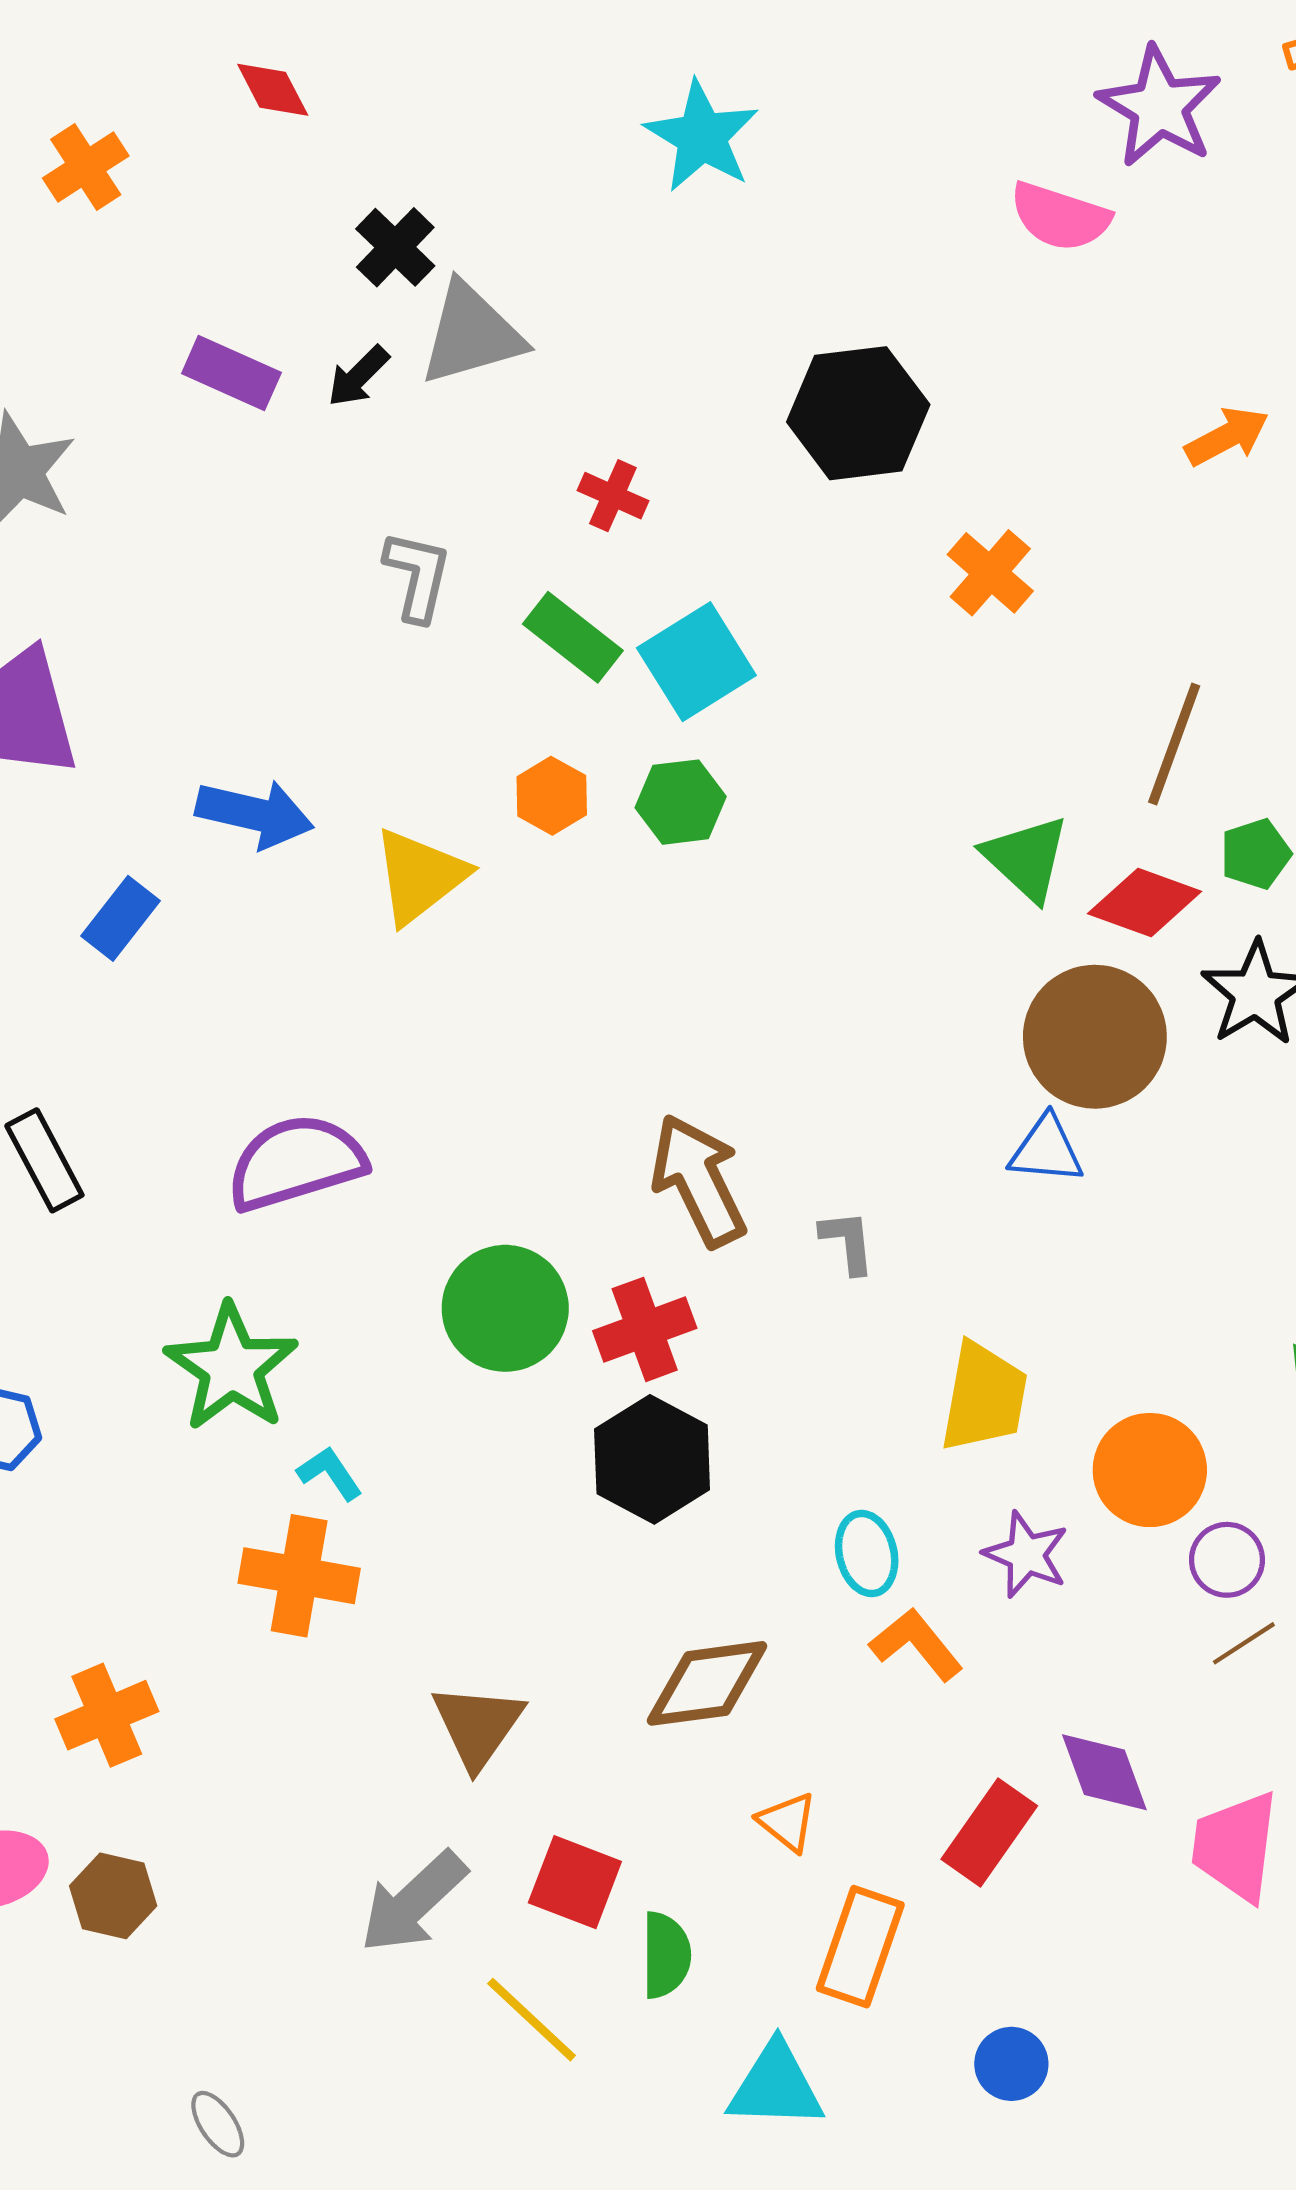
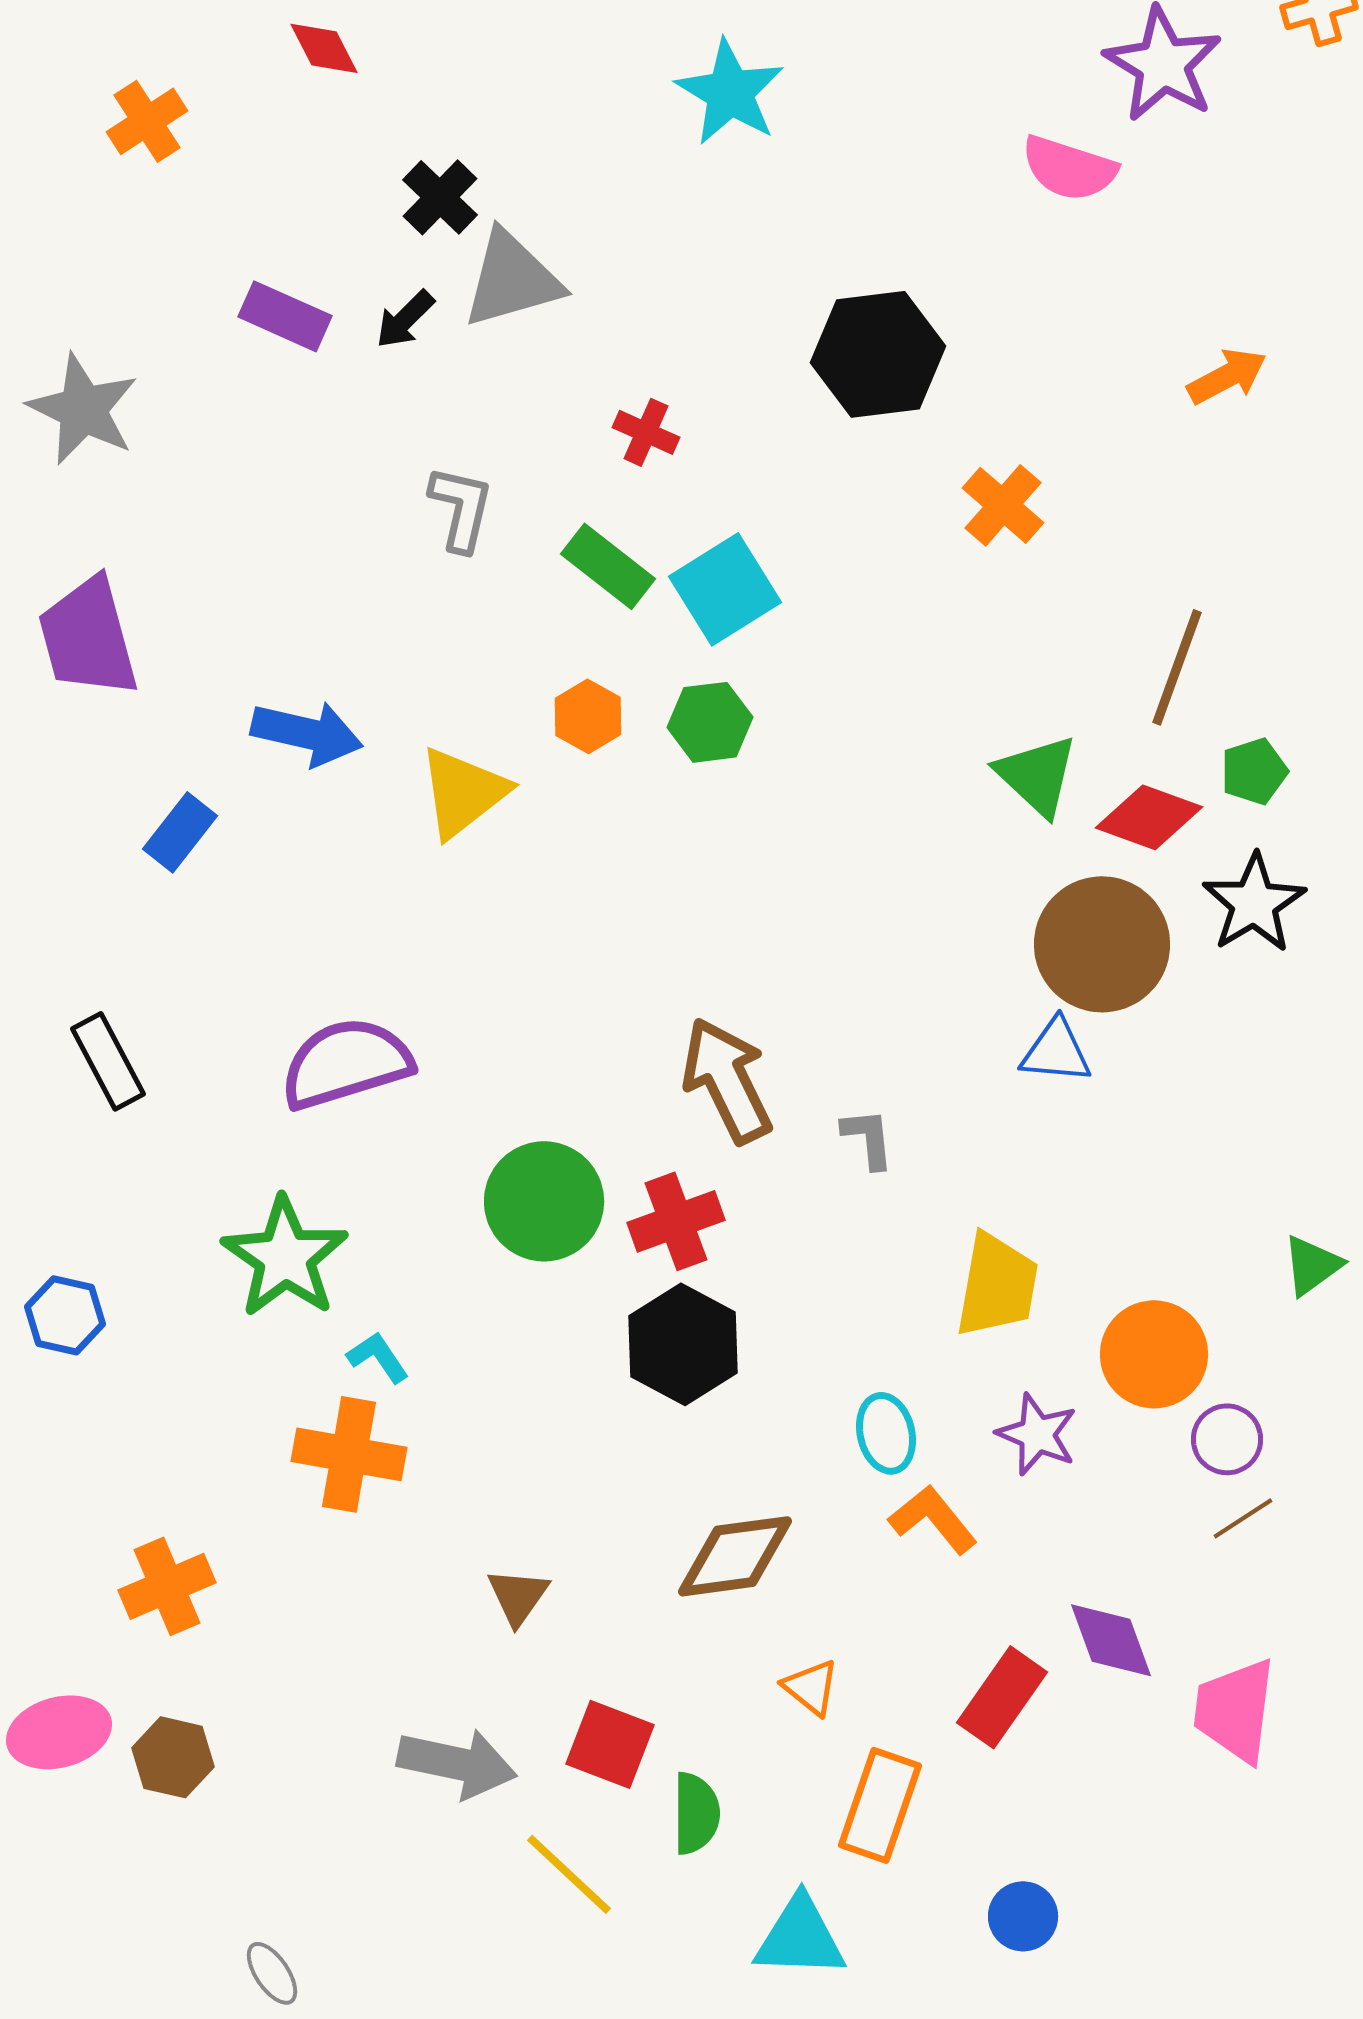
brown triangle: (478, 1726) -> (518, 1596), size x0.7
gray arrow: (413, 1902) -> (457, 1763), turned -125

